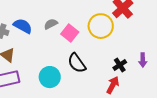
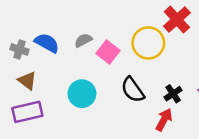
black semicircle: (77, 63) -> (133, 90), moved
cyan circle: (50, 77) -> (82, 94), moved

